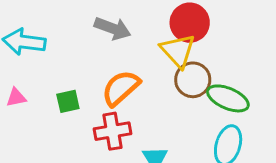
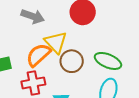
yellow triangle: (178, 51) -> (56, 42), moved
brown circle: (193, 80) -> (72, 61), moved

